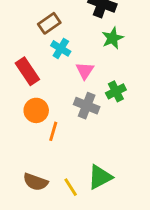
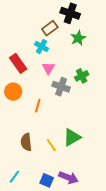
brown rectangle: (49, 23) -> (50, 28), moved
pink triangle: (85, 71) -> (48, 68), moved
orange circle: (36, 110) -> (13, 92), moved
brown semicircle: (36, 182) -> (26, 142), turned 66

